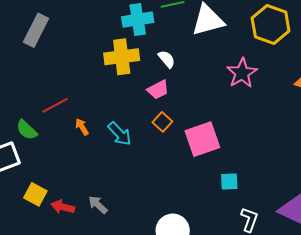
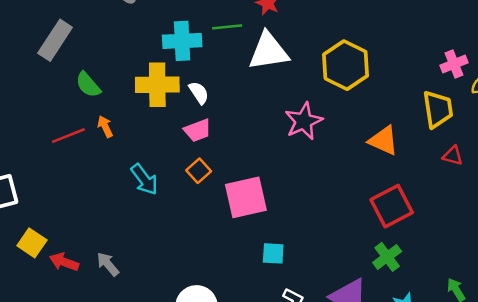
white semicircle: (167, 59) -> (199, 93), moved
orange arrow: (82, 127) -> (105, 126), moved
green semicircle: (27, 130) -> (88, 85), moved

